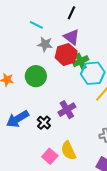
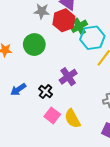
blue arrow: (17, 119) -> (18, 89), size x0.7
pink square: (50, 156) -> (52, 115), moved

